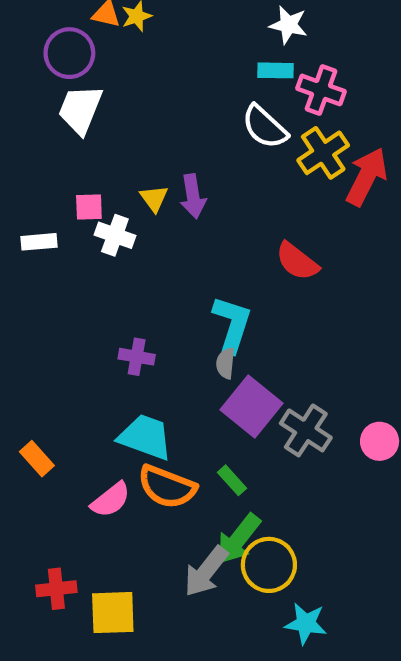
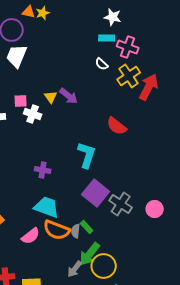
white semicircle: (265, 127) -> (102, 64), size x0.6
purple arrow: (193, 196) -> (69, 96), turned -42
gray semicircle: (226, 363) -> (76, 231), moved
gray arrow: (206, 571) -> (75, 269), size x0.7

